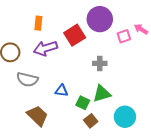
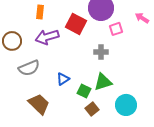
red square: (75, 35) -> (76, 24), turned -30
pink square: (124, 36) -> (116, 29), moved
gray semicircle: (27, 79) -> (29, 68), turned -35
blue triangle: (62, 91) -> (63, 79), turned -40

